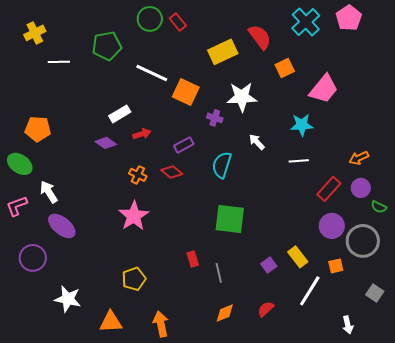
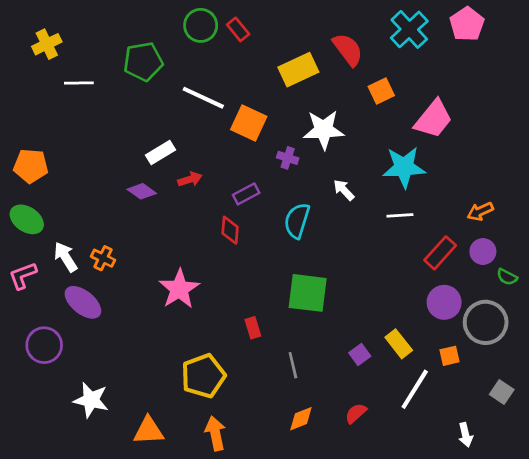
cyan star: (302, 125) -> (404, 167), size x1.4
orange pentagon: (38, 129) -> (31, 166), moved
red diamond: (172, 172) -> (230, 230), turned 55
orange cross: (138, 175) -> (103, 258), moved
red rectangle: (193, 259) -> (253, 328), moved
yellow pentagon: (134, 279) -> (203, 376), moved, size x1.4

